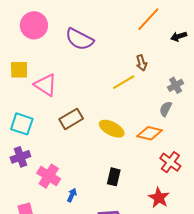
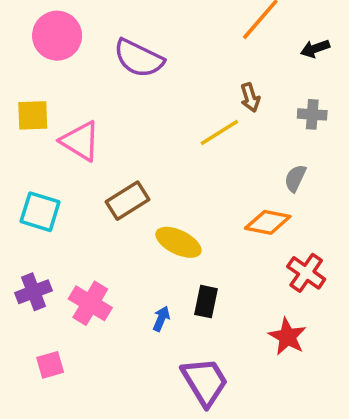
gray cross: (176, 85) -> (312, 114), moved, turned 35
yellow ellipse: (112, 129) -> (178, 242), moved
purple cross: (20, 157) -> (33, 292), moved
blue arrow: (72, 195) -> (161, 319), moved

